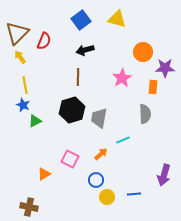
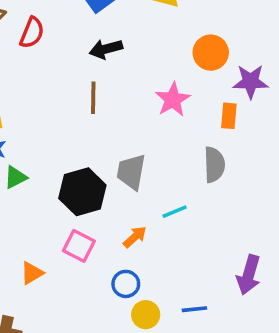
black hexagon: (72, 110) -> (82, 192), moved

